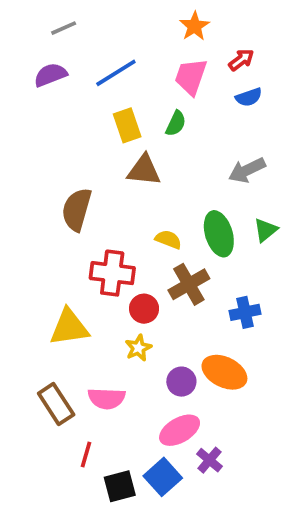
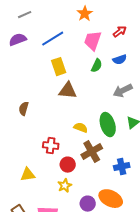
orange star: (195, 26) -> (85, 14), moved
blue semicircle: (249, 97) -> (120, 60), moved
green semicircle: (176, 123) -> (97, 66), moved
brown semicircle: (77, 209) -> (24, 109), moved, size x0.6
red cross: (112, 273) -> (51, 146), size x0.7
yellow triangle: (69, 327) -> (28, 175), size x0.7

